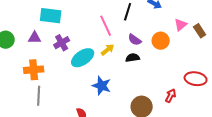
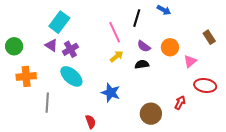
cyan rectangle: (51, 16) -> (59, 22), turned -60
pink triangle: (181, 25) -> (190, 61), moved
purple triangle: (35, 38) -> (51, 45), moved, turned 32
cyan ellipse: (83, 58) -> (71, 76), moved, turned 75
orange cross: (34, 70) -> (26, 76), moved

